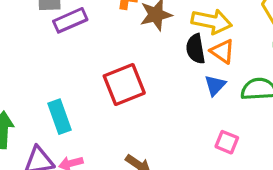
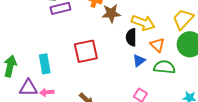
orange triangle: (223, 51) -> (157, 45), moved

